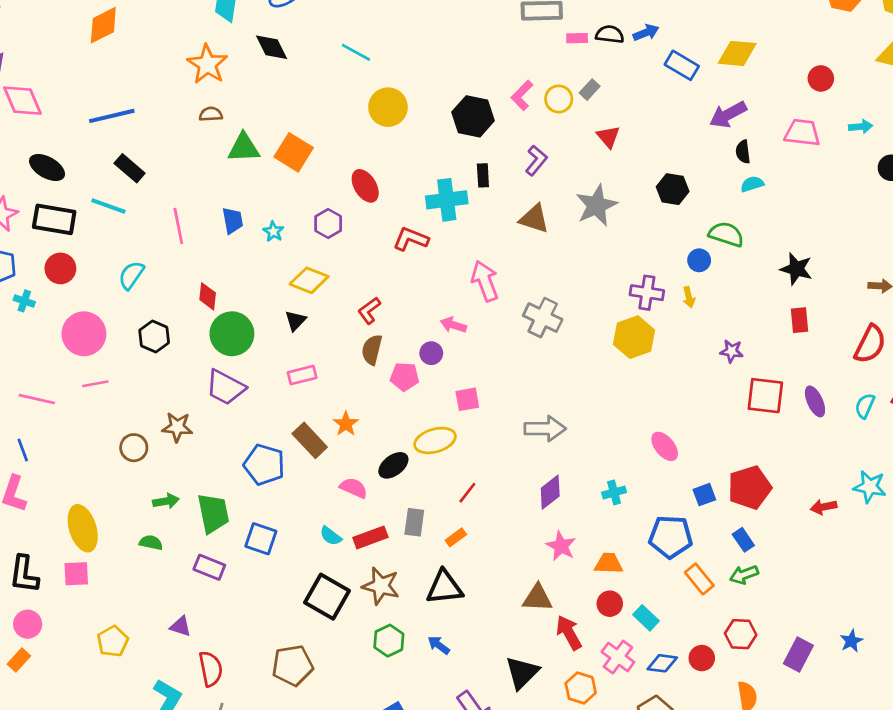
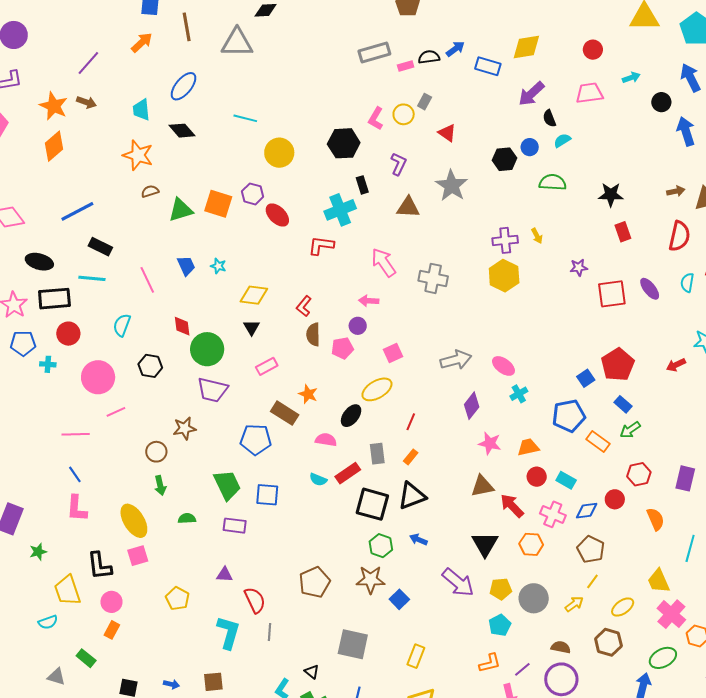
purple hexagon: (328, 224) -> (253, 194), moved
blue circle: (699, 260) -> (530, 147), moved
pink ellipse: (665, 446) -> (503, 366), moved
green arrow: (166, 501) -> (160, 486), moved, turned 102
brown star: (381, 586) -> (371, 580), moved
black square: (327, 597) -> (372, 504), moved

